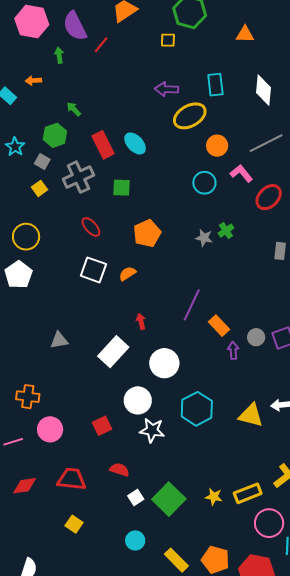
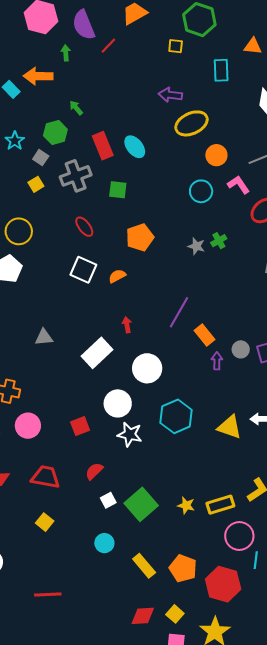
orange arrow: (33, 81) -> (38, 76), size x1.8
cyan rectangle: (215, 85) -> (221, 70), moved
red semicircle: (119, 470) -> (94, 471), turned -66

